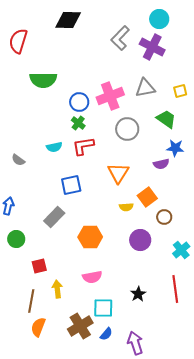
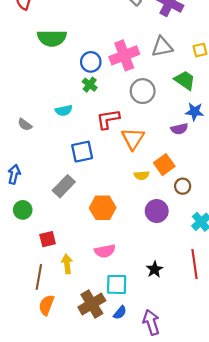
red L-shape: (83, 146) -> (108, 119), moved

